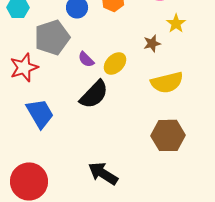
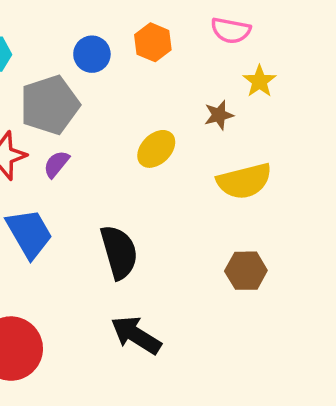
purple semicircle: (86, 59) -> (56, 164), moved, turned 84
black semicircle: (94, 94) -> (119, 252), moved, turned -60
brown hexagon: (168, 135) -> (246, 271), size x0.7

